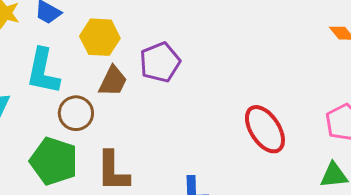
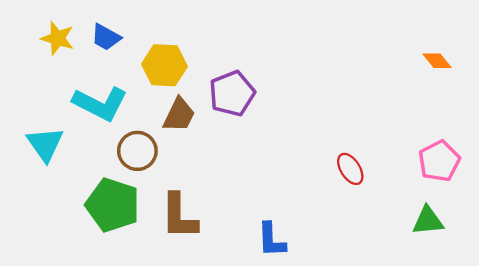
cyan L-shape: (43, 71) -> (100, 104), turned -75
red ellipse: (265, 129) -> (350, 169), size x0.6

